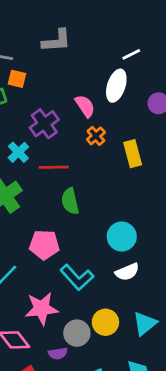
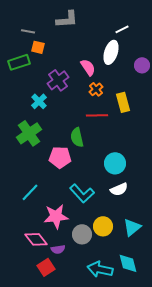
red line: (54, 167) -> (97, 115), moved
pink pentagon: (44, 245) -> (60, 157), moved
purple semicircle: (58, 353) -> (58, 249), moved

